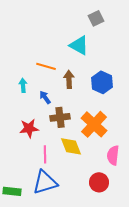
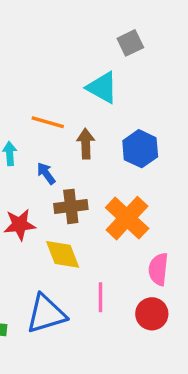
yellow diamond: (71, 146) -> (63, 254), moved
pink line: (45, 154) -> (101, 297), moved
red circle: (99, 182) -> (152, 314), moved

